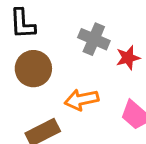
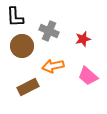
gray cross: (94, 39) -> (49, 31), moved

